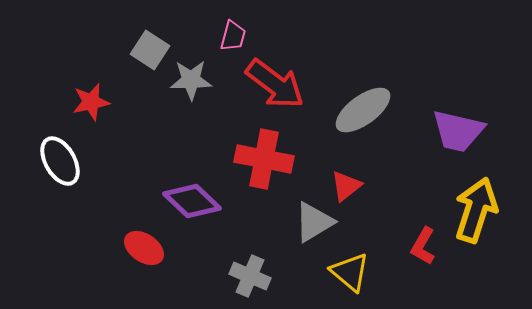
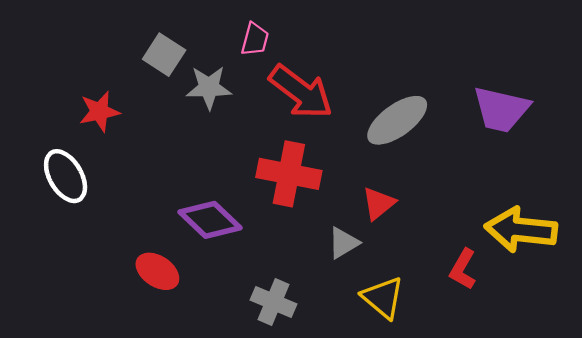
purple trapezoid: (458, 131) -> (501, 109), moved
yellow arrow: (476, 210) -> (521, 230), turned -102
gray triangle: (314, 222) -> (344, 243), size x0.7

